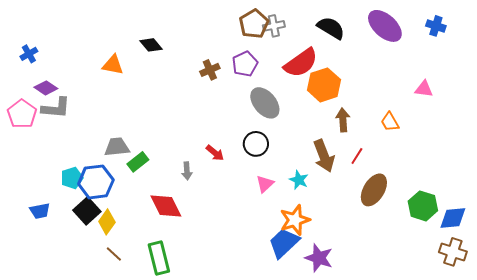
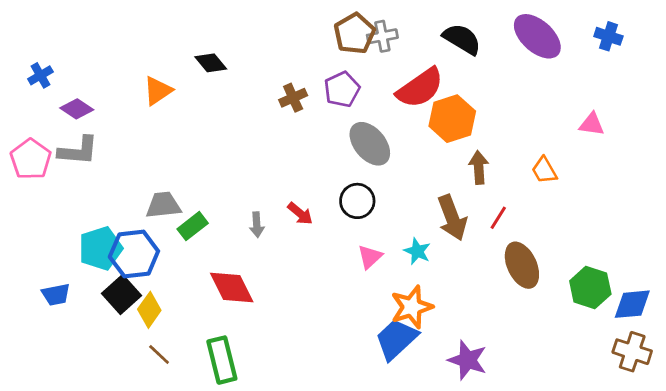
orange triangle: (113, 65) -> (158, 91), turned -45
purple diamond: (46, 88) -> (77, 109), moved
gray arrow: (187, 171) -> (257, 225), moved
cyan pentagon: (72, 178) -> (100, 248), size x1.4
brown ellipse: (374, 190) -> (522, 265), turned -56
purple star: (319, 258) -> (468, 360), moved

